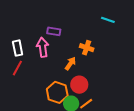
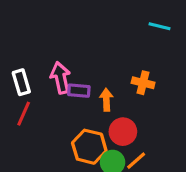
purple rectangle: (54, 31) -> (79, 91), moved
orange cross: (87, 48) -> (143, 83), moved
orange arrow: (70, 64) -> (106, 100), turned -32

